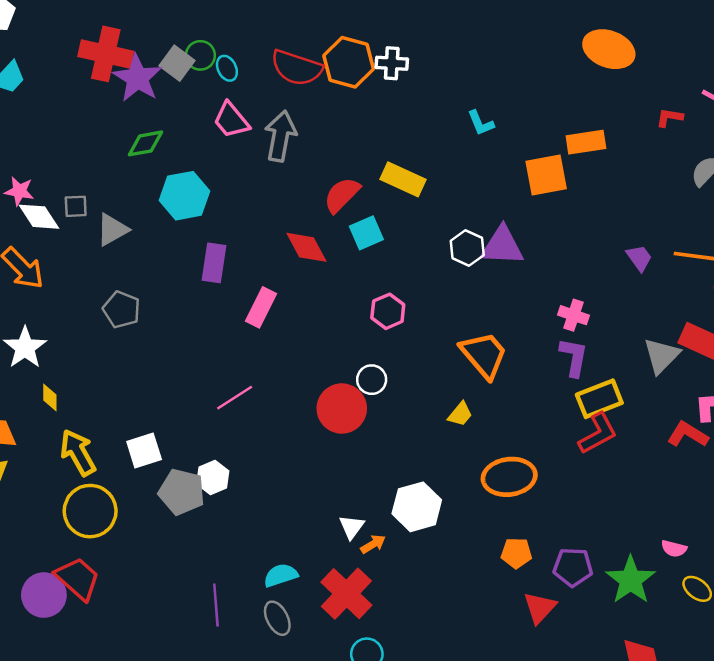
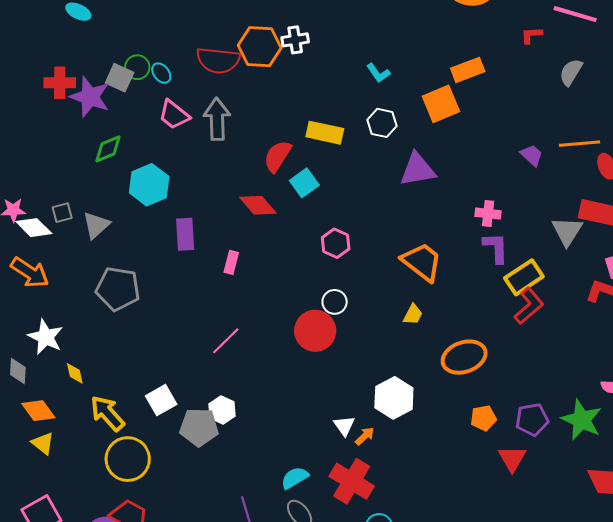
red cross: (106, 54) -> (60, 83), size x0.7
white hexagon: (467, 248) -> (382, 123), moved
pink rectangle: (261, 307) -> (231, 262), size x0.7
gray pentagon: (122, 310) -> (118, 289), size x1.4

